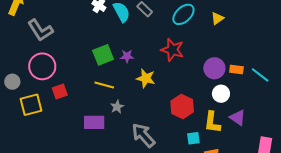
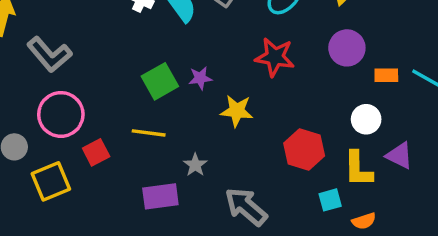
purple circle: (214, 68) -> (347, 48), moved
yellow line: (104, 85) -> (149, 133), moved

